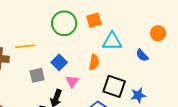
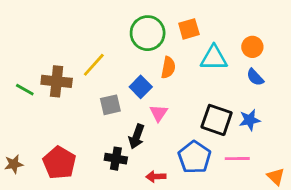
orange circle: (158, 33) -> (252, 47), moved
yellow line: (25, 46) -> (94, 65), turned -42
orange semicircle: (94, 62) -> (168, 68), moved
blue star: (138, 95) -> (250, 120), moved

